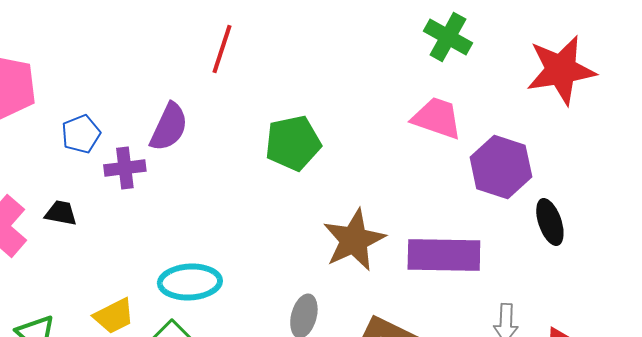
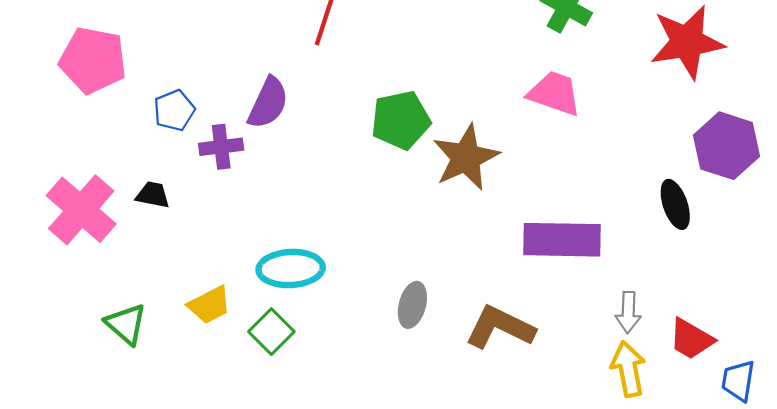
purple hexagon: (501, 167) -> (727, 146), moved
brown star: (354, 240) -> (466, 157), moved

